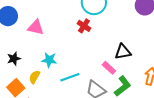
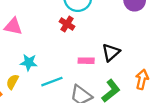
black triangle: (123, 52) -> (111, 52), turned -30
pink rectangle: (109, 68) -> (86, 61), moved, turned -40

